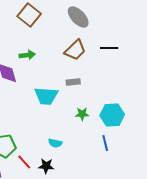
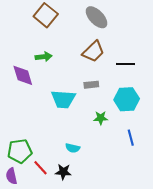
black line: (109, 48) -> (126, 64), moved
cyan hexagon: (112, 115) -> (127, 99), moved
blue line: (105, 143) -> (131, 138), moved

